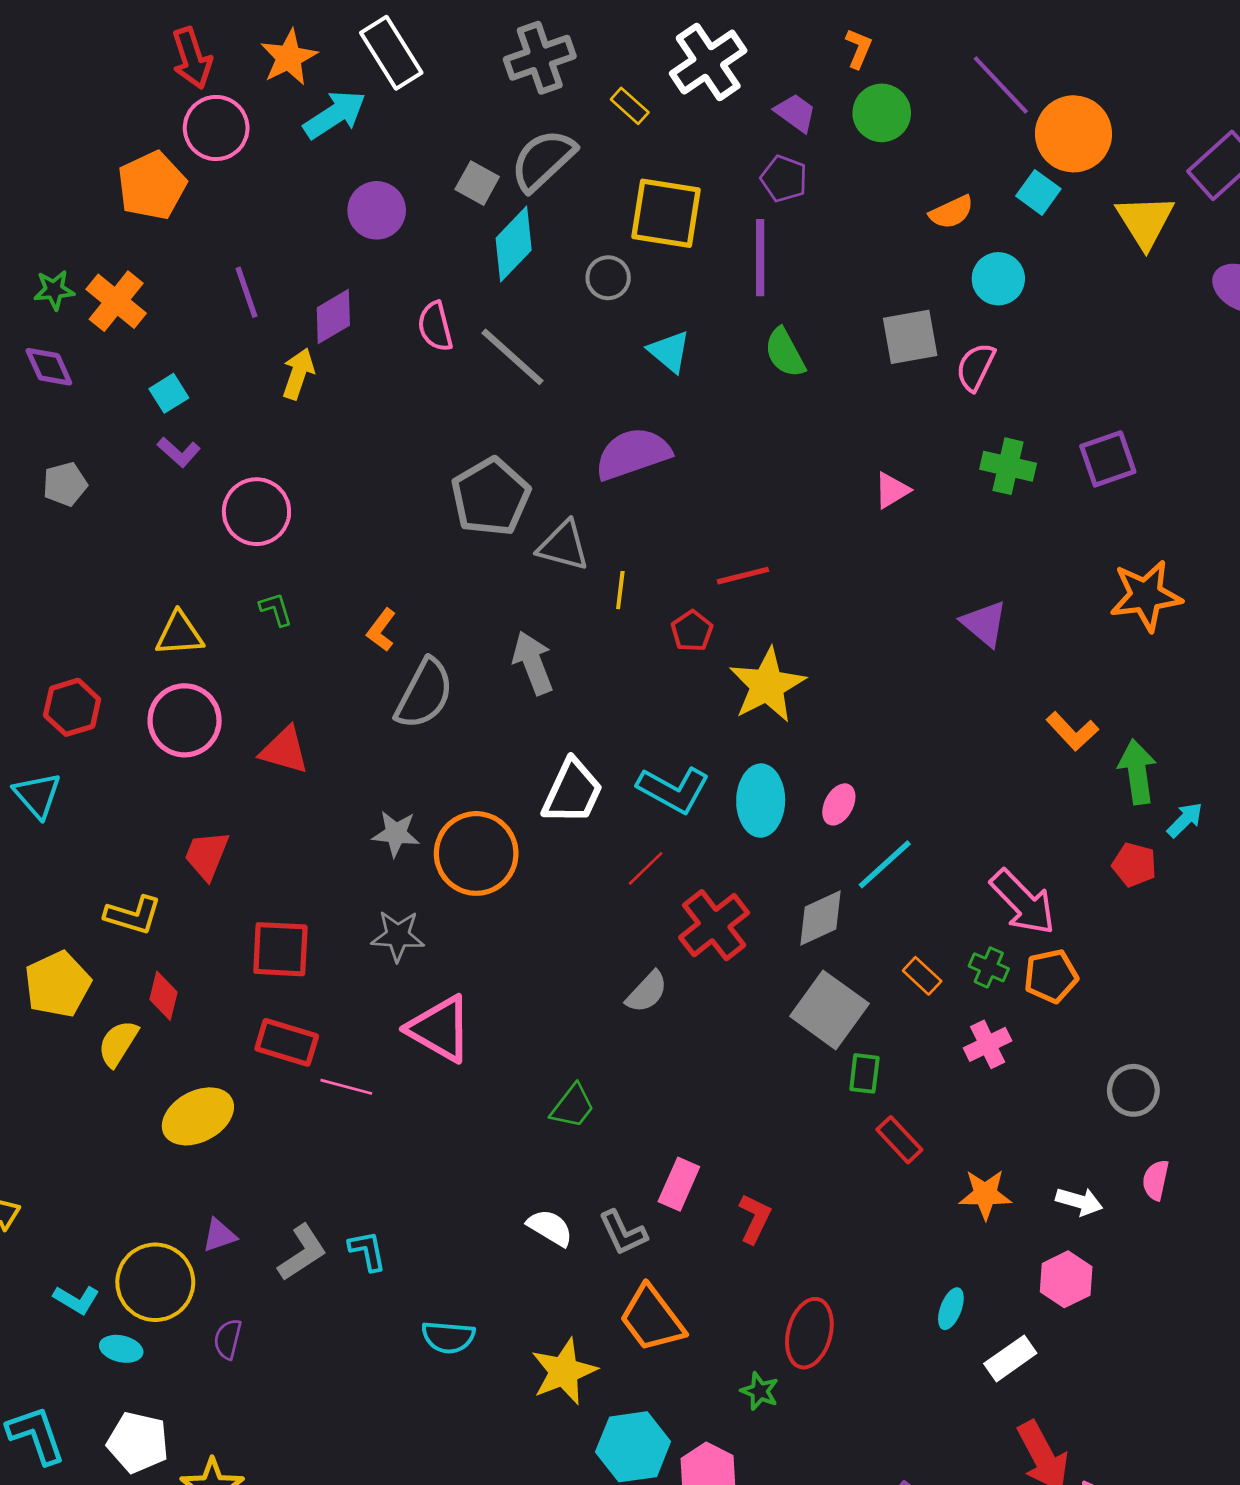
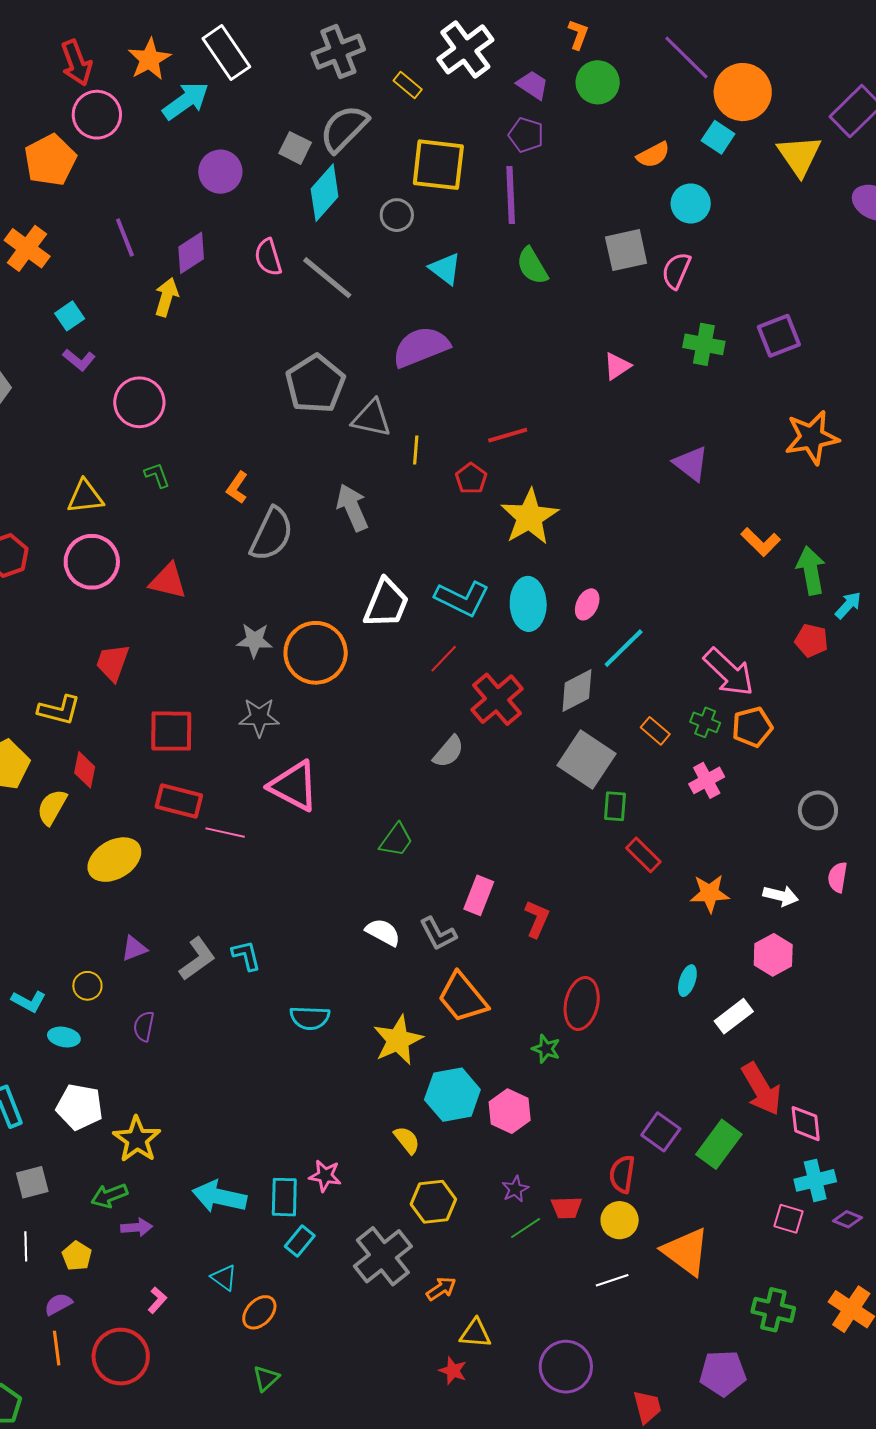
yellow circle: (155, 1282) -> (87, 986), size x0.5

